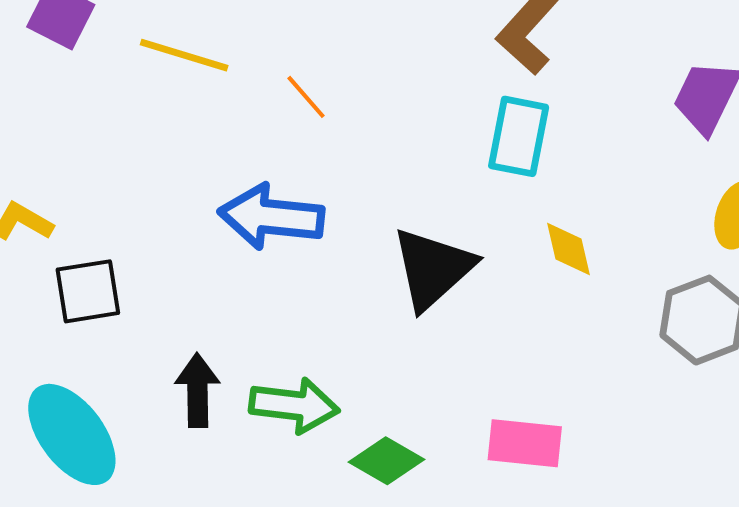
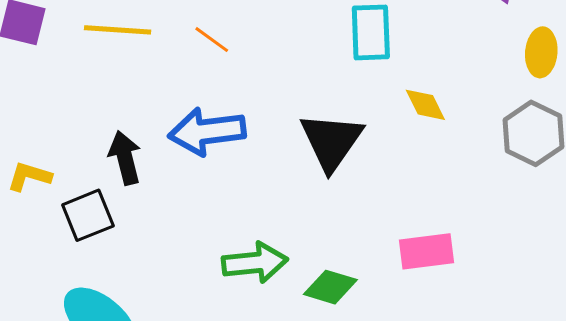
black arrow: (197, 390) -> (125, 158), moved

